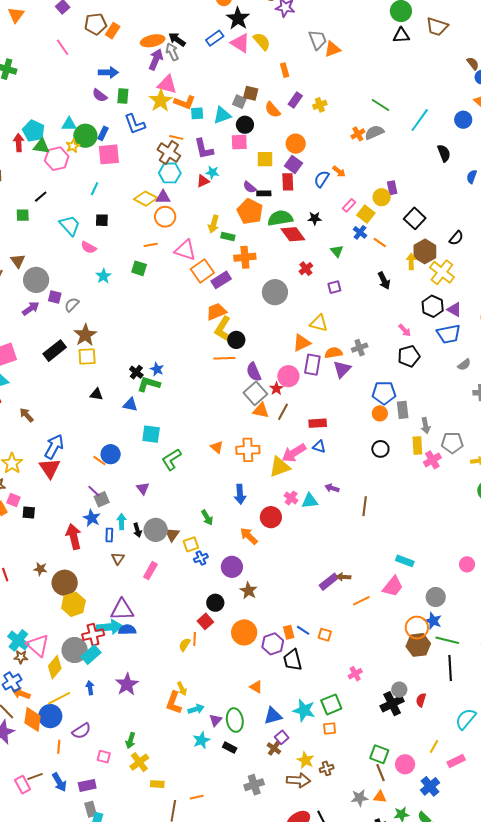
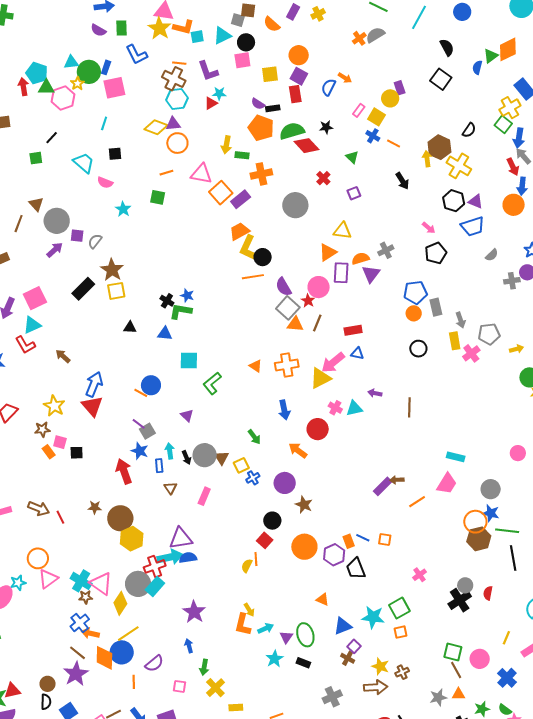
black square: (415, 218) -> (441, 79), moved
blue arrow: (90, 688) -> (189, 646), moved

